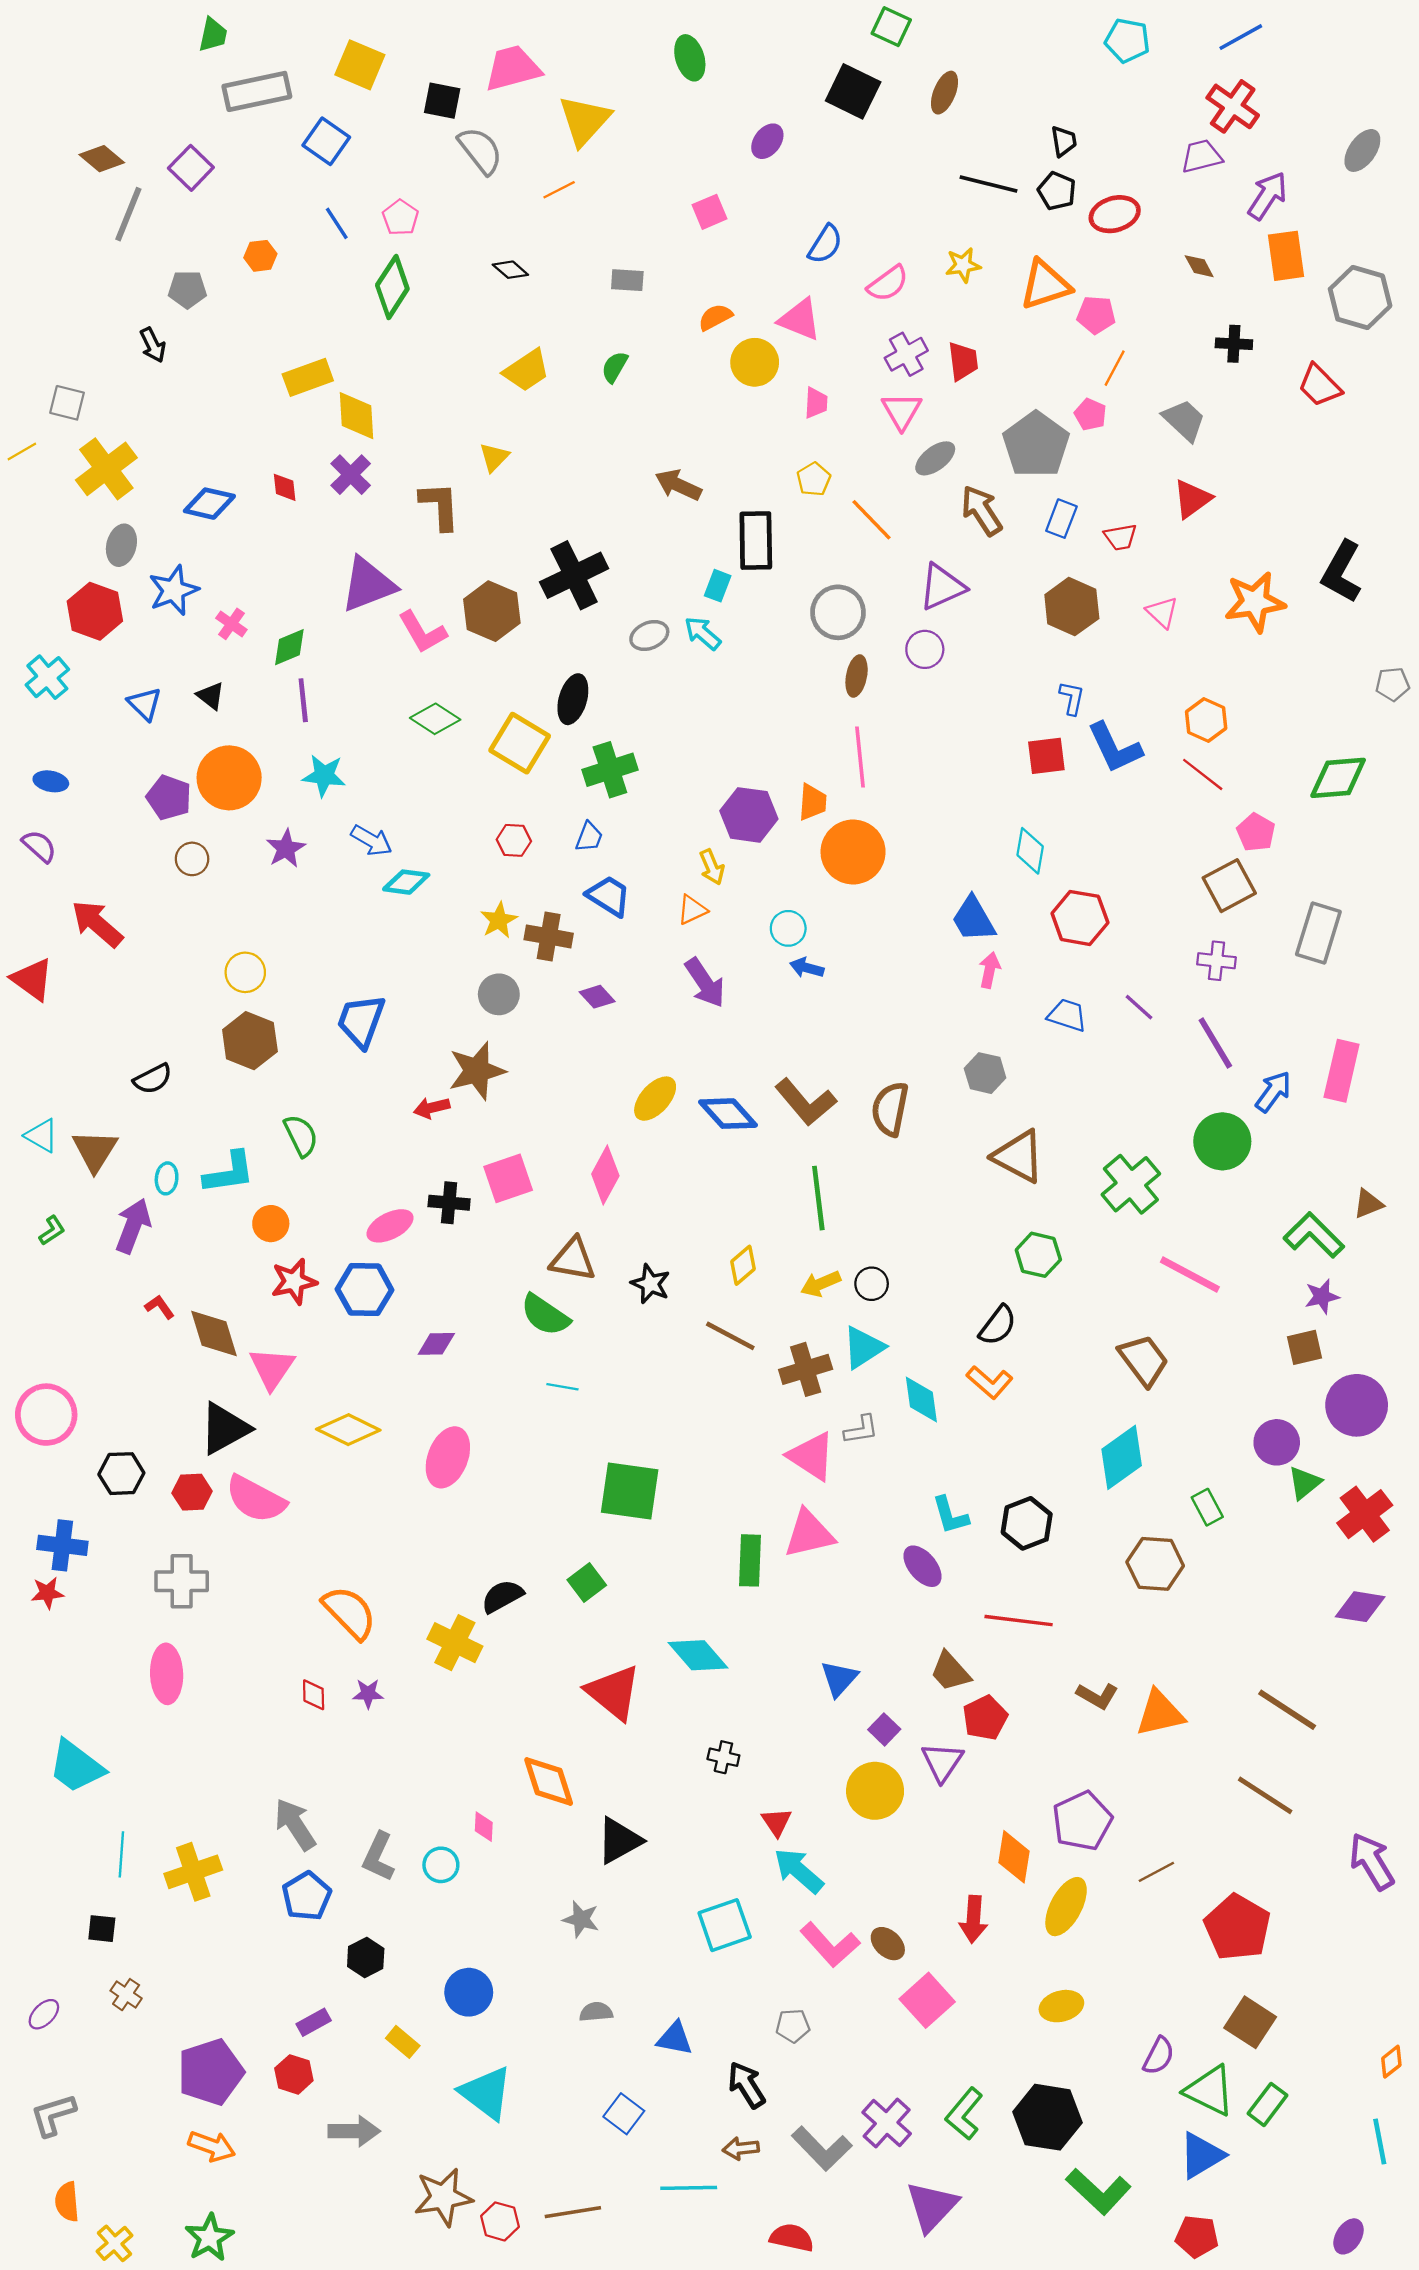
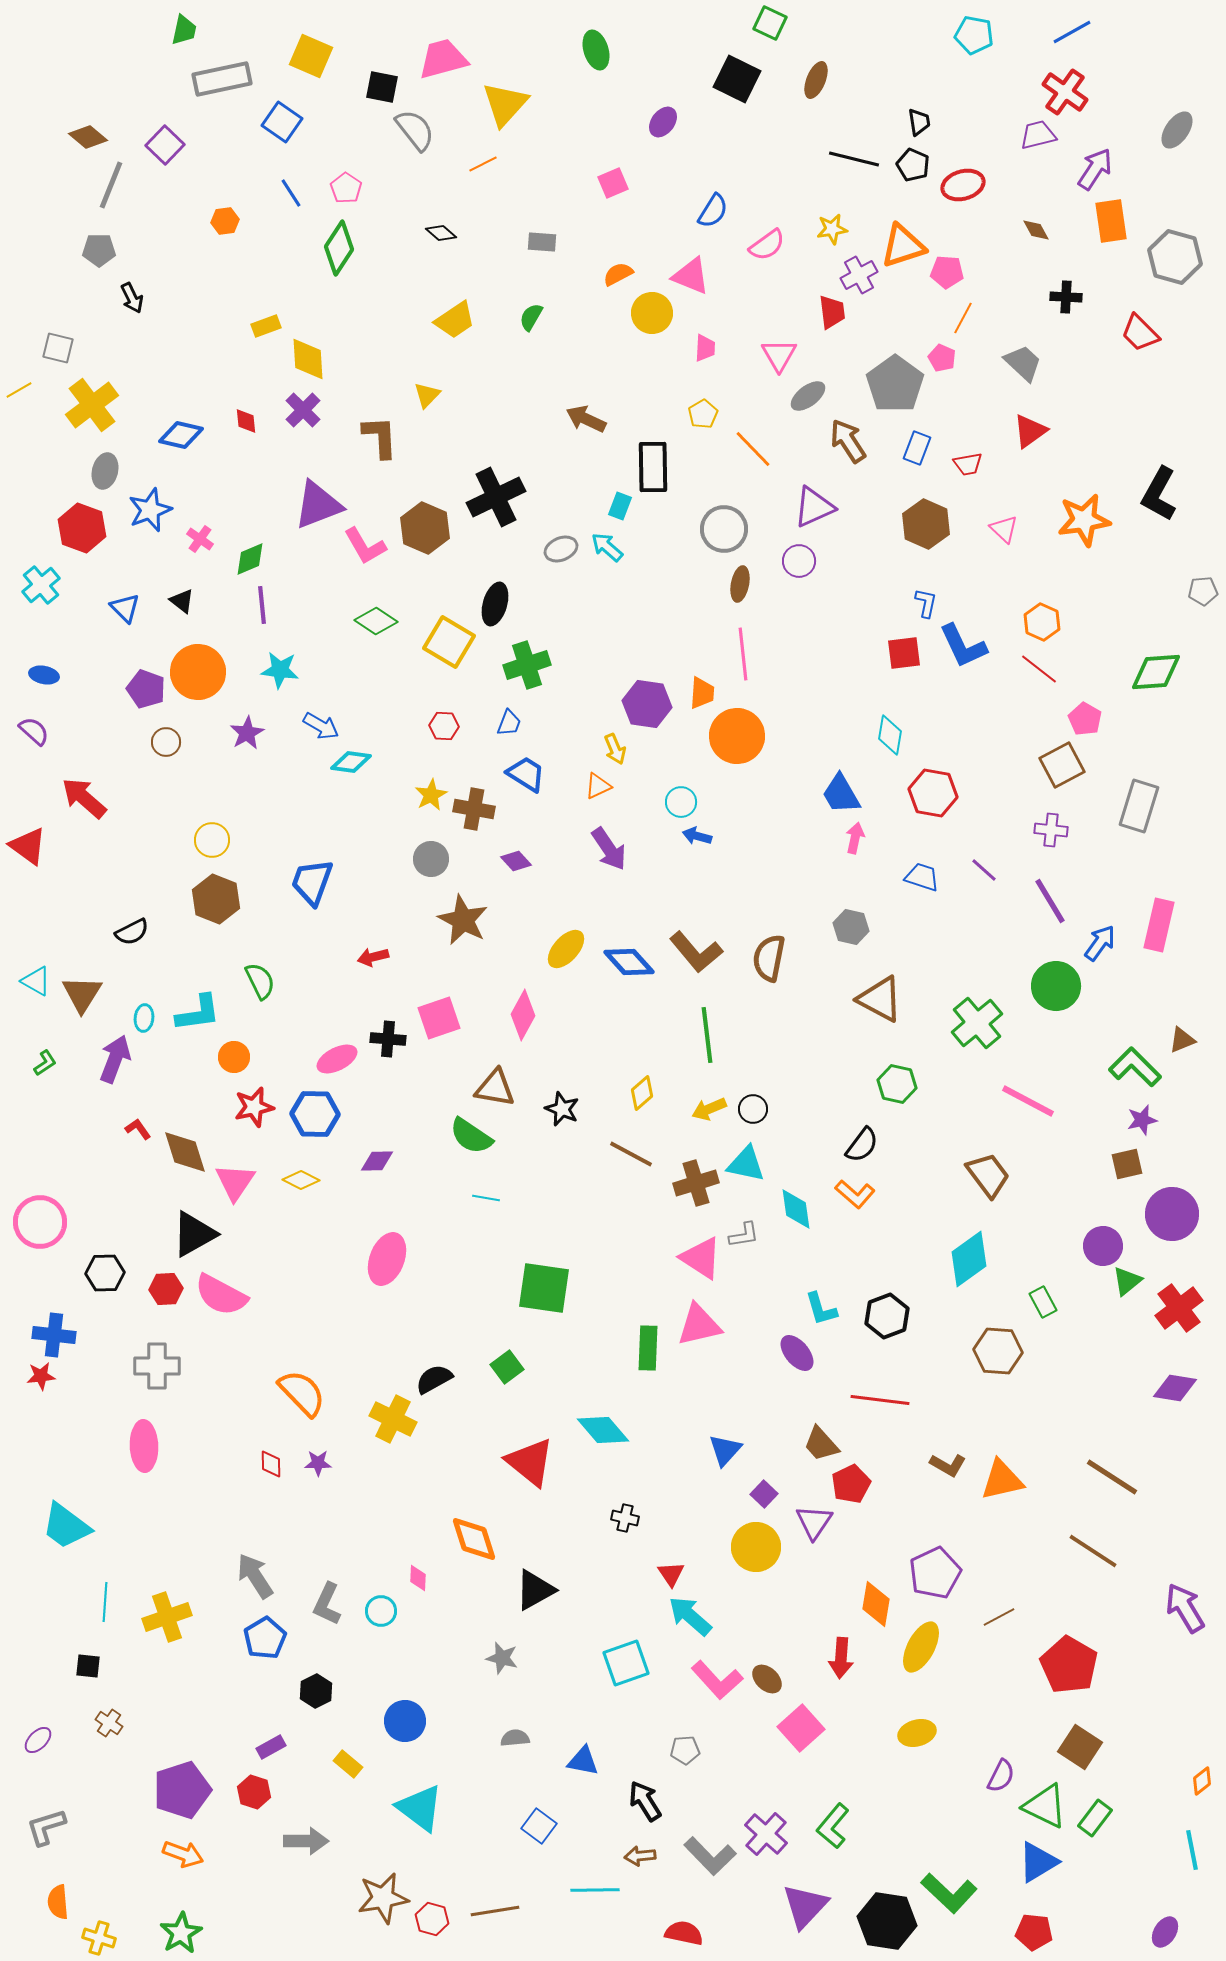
gray pentagon: (187, 289) -> (99, 250), moved
purple cross: (906, 354) -> (859, 275), moved
yellow rectangle: (308, 377) -> (266, 326), size x0.7
brown star: (477, 1071) -> (463, 920), moved, turned -30
cyan triangle: (863, 1347) -> (746, 1164), turned 45
yellow diamond: (348, 1430) -> (301, 1180), moved, size x0.7
black hexagon: (1048, 2117) -> (887, 1921), moved
yellow cross: (114, 2243) -> (99, 1938), turned -32

